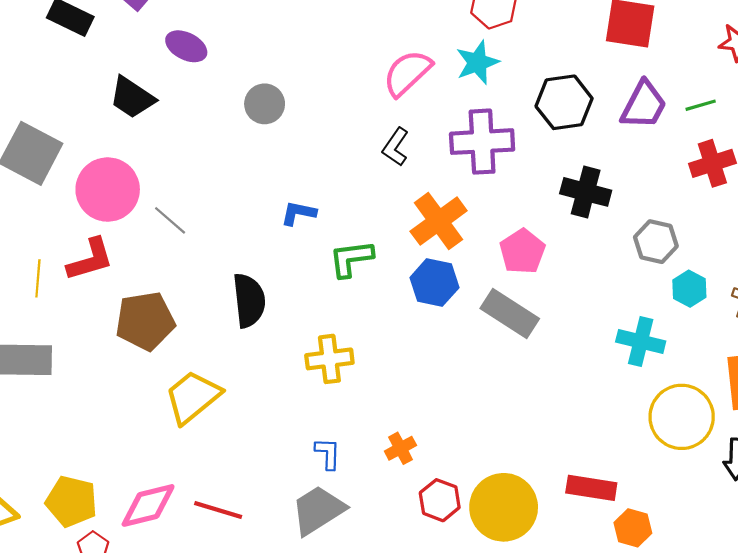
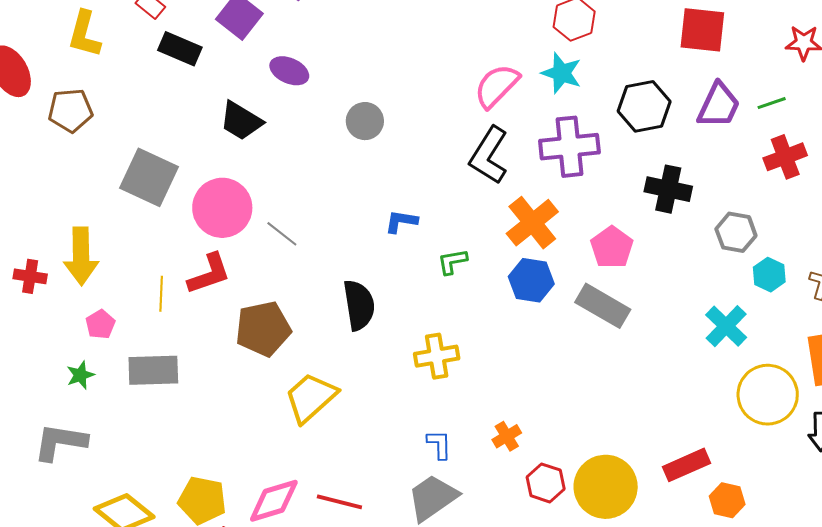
cyan star: (477, 62) -> (562, 73), turned -30
black L-shape: (396, 147) -> (489, 155), size x1.6
green L-shape: (351, 259) -> (452, 262), size x0.7
cyan cross: (641, 341) -> (726, 326), turned 33
red rectangle: (591, 488) -> (687, 465), turned -30

